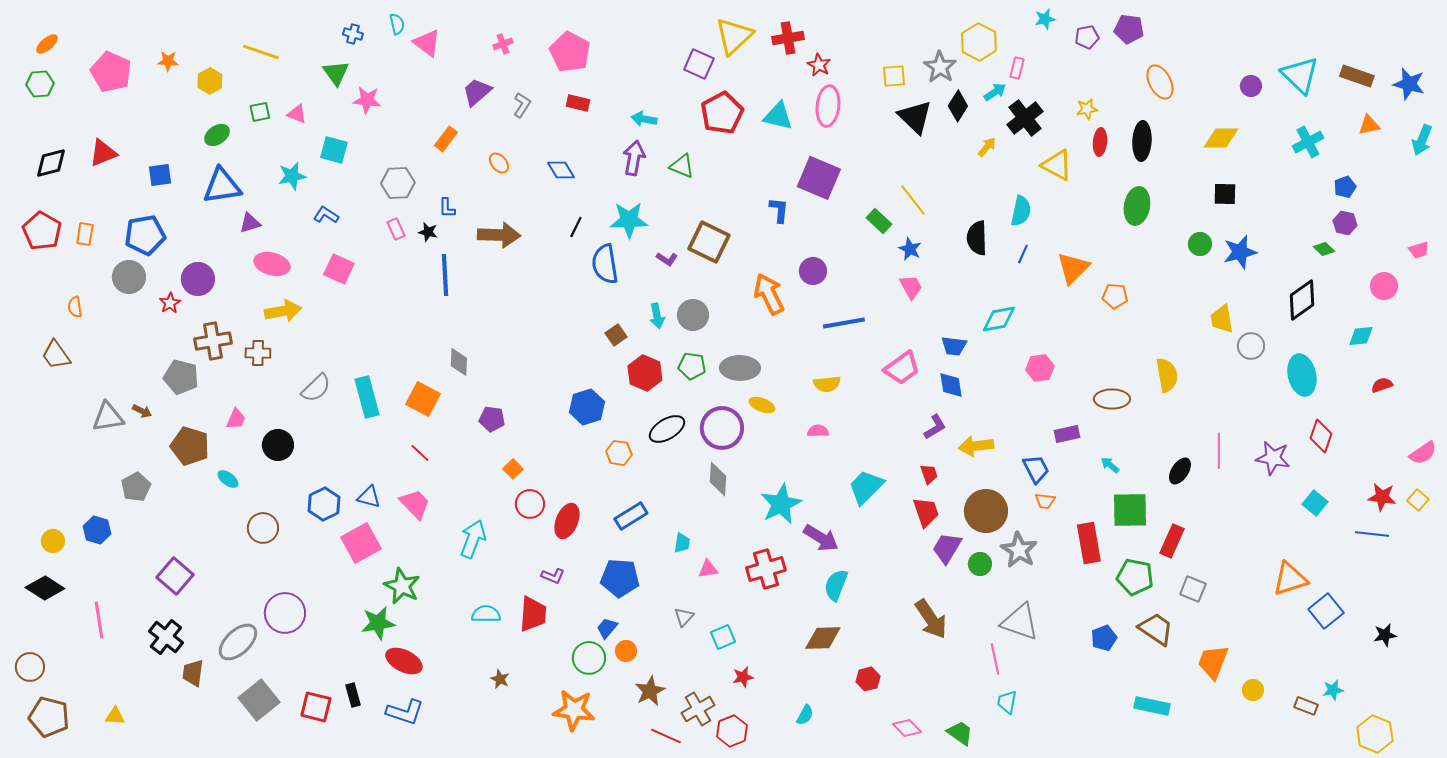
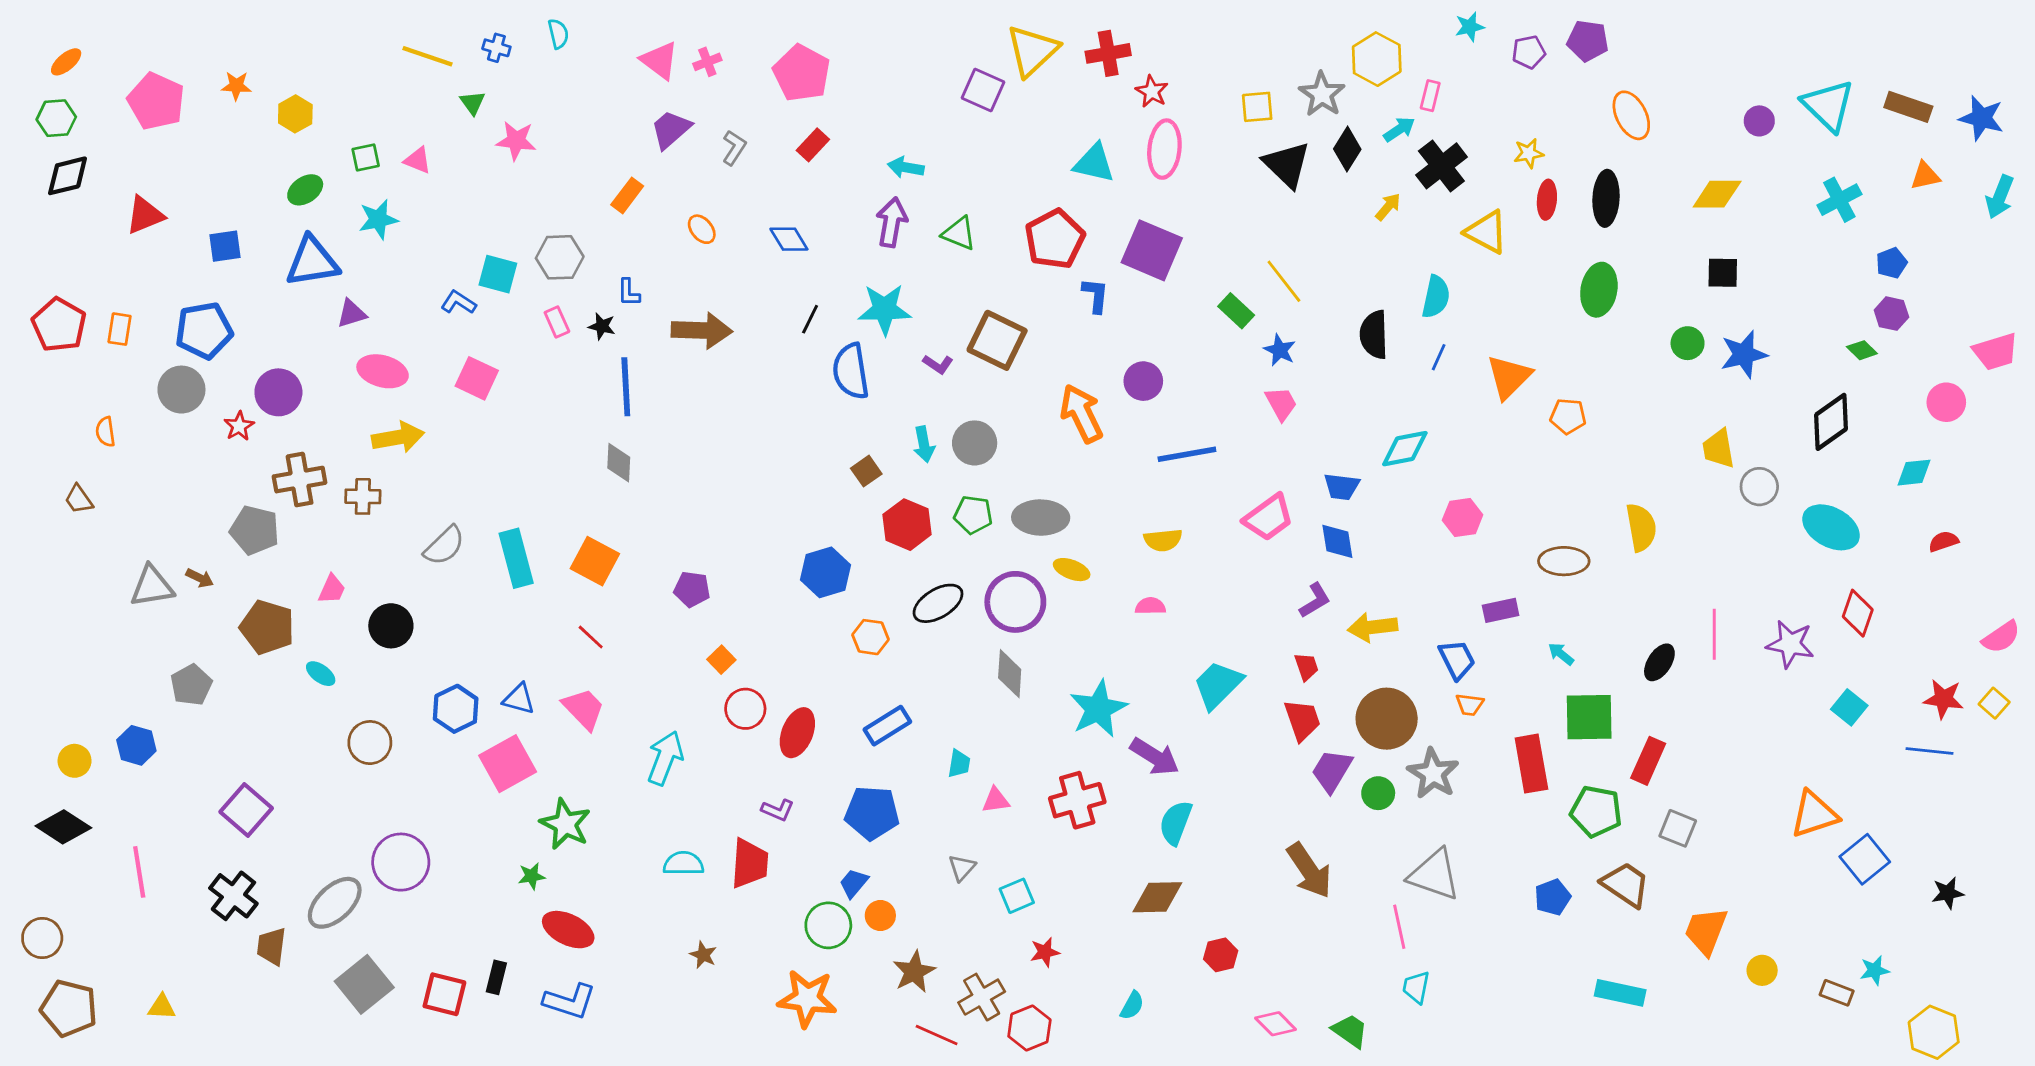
pink triangle: (427, 43) -> (660, 60), moved
yellow line: (261, 52) -> (428, 56), moved
green triangle: (336, 73) -> (473, 103), size x0.7
red rectangle: (578, 103) -> (813, 145), turned -60
red pentagon: (722, 113) -> (1055, 239), moved
cyan square: (334, 150) -> (498, 274), moved
black diamond: (51, 163) -> (68, 176), moved
cyan star: (292, 176) -> (378, 219), moved
pink trapezoid: (1419, 250) -> (1996, 352), size x1.6
brown trapezoid: (56, 355) -> (79, 499), size x0.7
gray diamond: (459, 362) -> (619, 463), moved
cyan ellipse: (1302, 375) -> (1831, 527), turned -48
green star: (378, 623) -> (532, 876), size x0.6
black rectangle: (353, 695) -> (496, 977), turned 30

